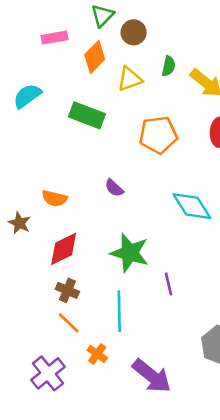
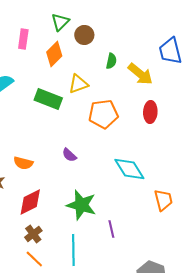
pink rectangle: (54, 38) -> (23, 39), turned -72
yellow triangle: (130, 79) -> (78, 84), moved
brown cross: (67, 290) -> (33, 234), turned 30

